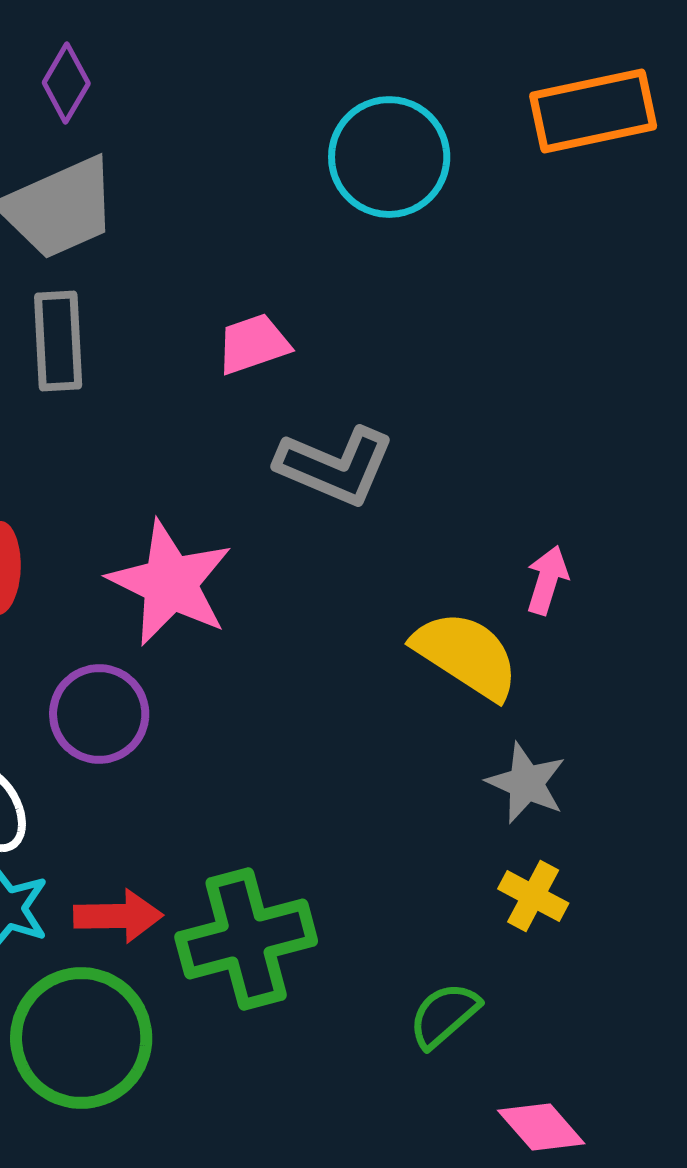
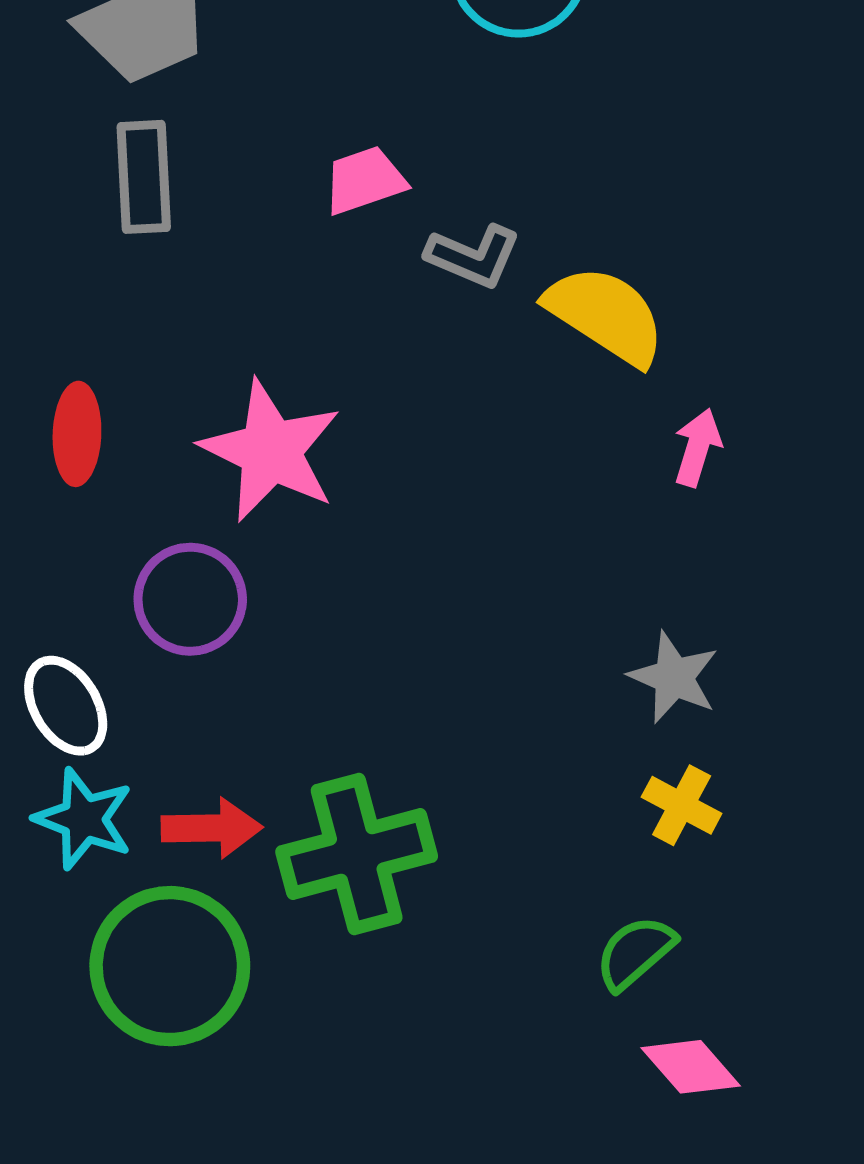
gray L-shape: (335, 466) -> (473, 256), moved, size x0.7
yellow semicircle: (466, 655) -> (606, 315), moved
green semicircle: (444, 1015) -> (635, 952), moved

